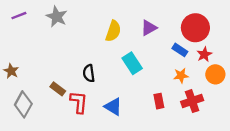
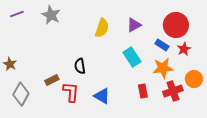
cyan rectangle: (132, 63) -> (132, 57), moved
orange circle: (215, 74) -> (194, 79), moved
orange star: (181, 75) -> (163, 68), size x1.5
brown rectangle: (58, 89) -> (52, 80), turned -64

